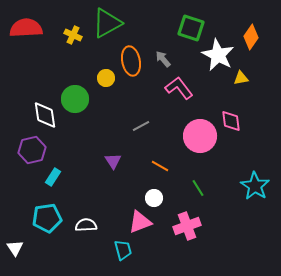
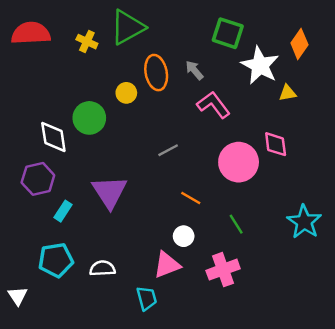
purple triangle: (113, 161) -> (110, 192), moved, size x1.8

